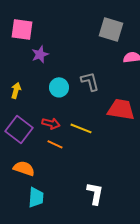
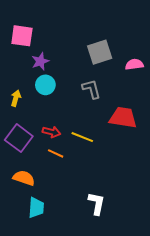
gray square: (111, 29) -> (100, 52), moved, turned -35
cyan circle: (59, 87) -> (45, 85), moved

